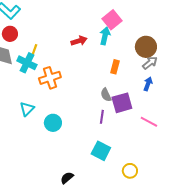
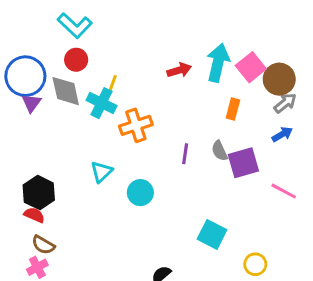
pink square: (112, 20) -> (251, 67), moved
cyan arrow: (105, 36) -> (218, 63), size x1.4
blue arrow: (148, 84) -> (282, 134), turned 40
purple line: (102, 117) -> (185, 154), moved

